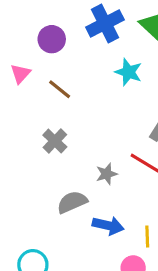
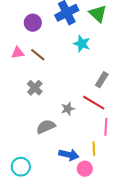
pink triangle: (20, 74) -> (18, 53), moved, turned 40
blue arrow: (108, 226) -> (69, 155), moved

